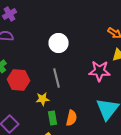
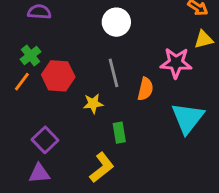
green rectangle: (53, 118) -> (119, 133), moved
orange semicircle: (72, 118) -> (145, 89), moved

